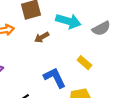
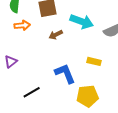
yellow rectangle: (84, 63) -> (94, 61), turned -32

